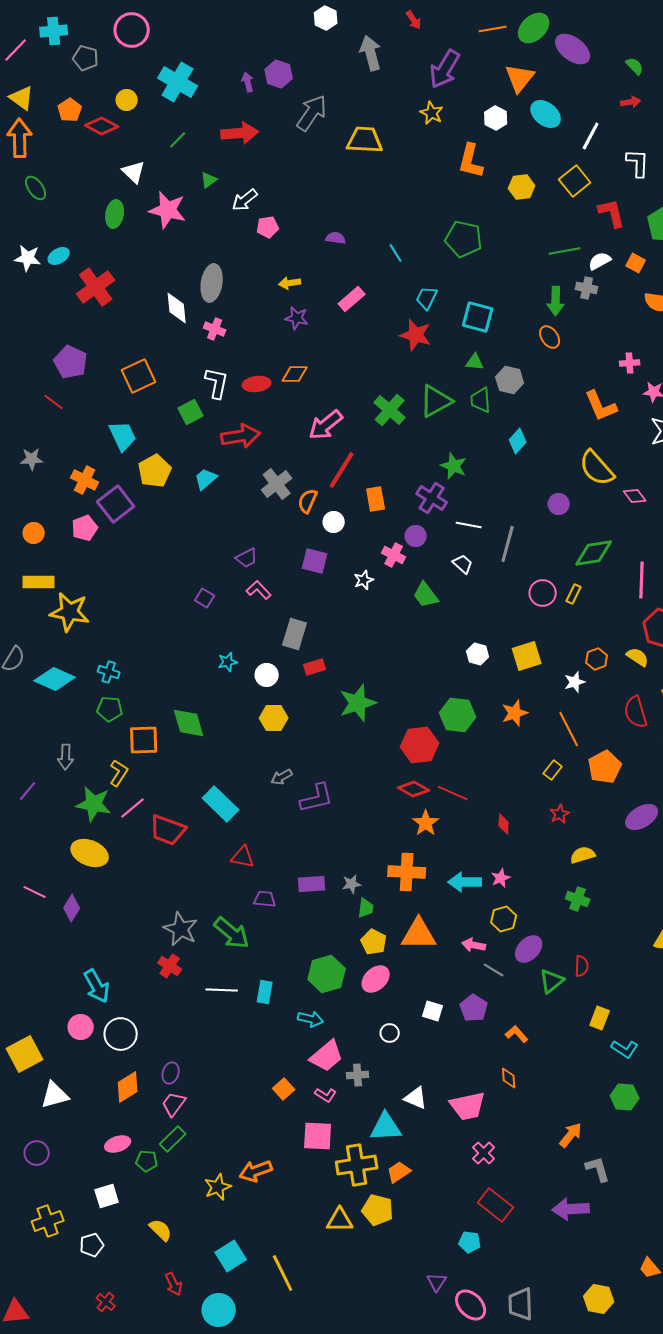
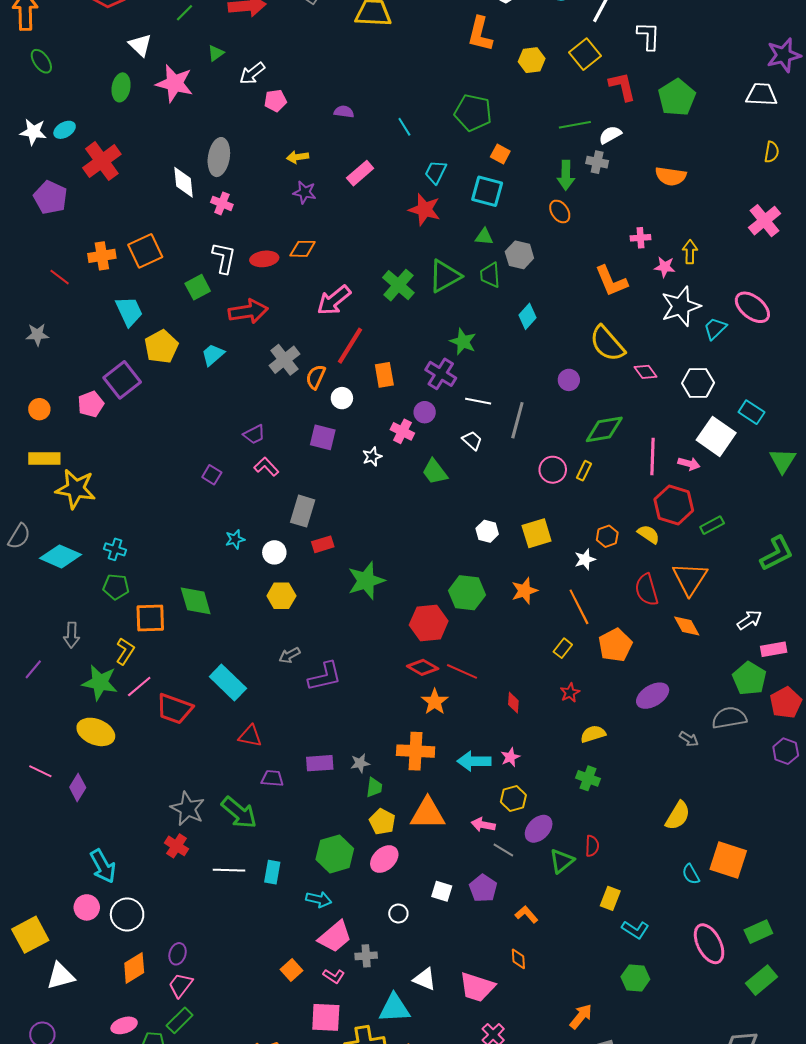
orange square: (636, 263) -> (500, 154), moved
purple pentagon: (71, 362) -> (50, 197), moved
orange cross: (85, 480) -> (102, 256), moved, turned -36
pink trapezoid: (468, 1106) -> (477, 987), turned 30

